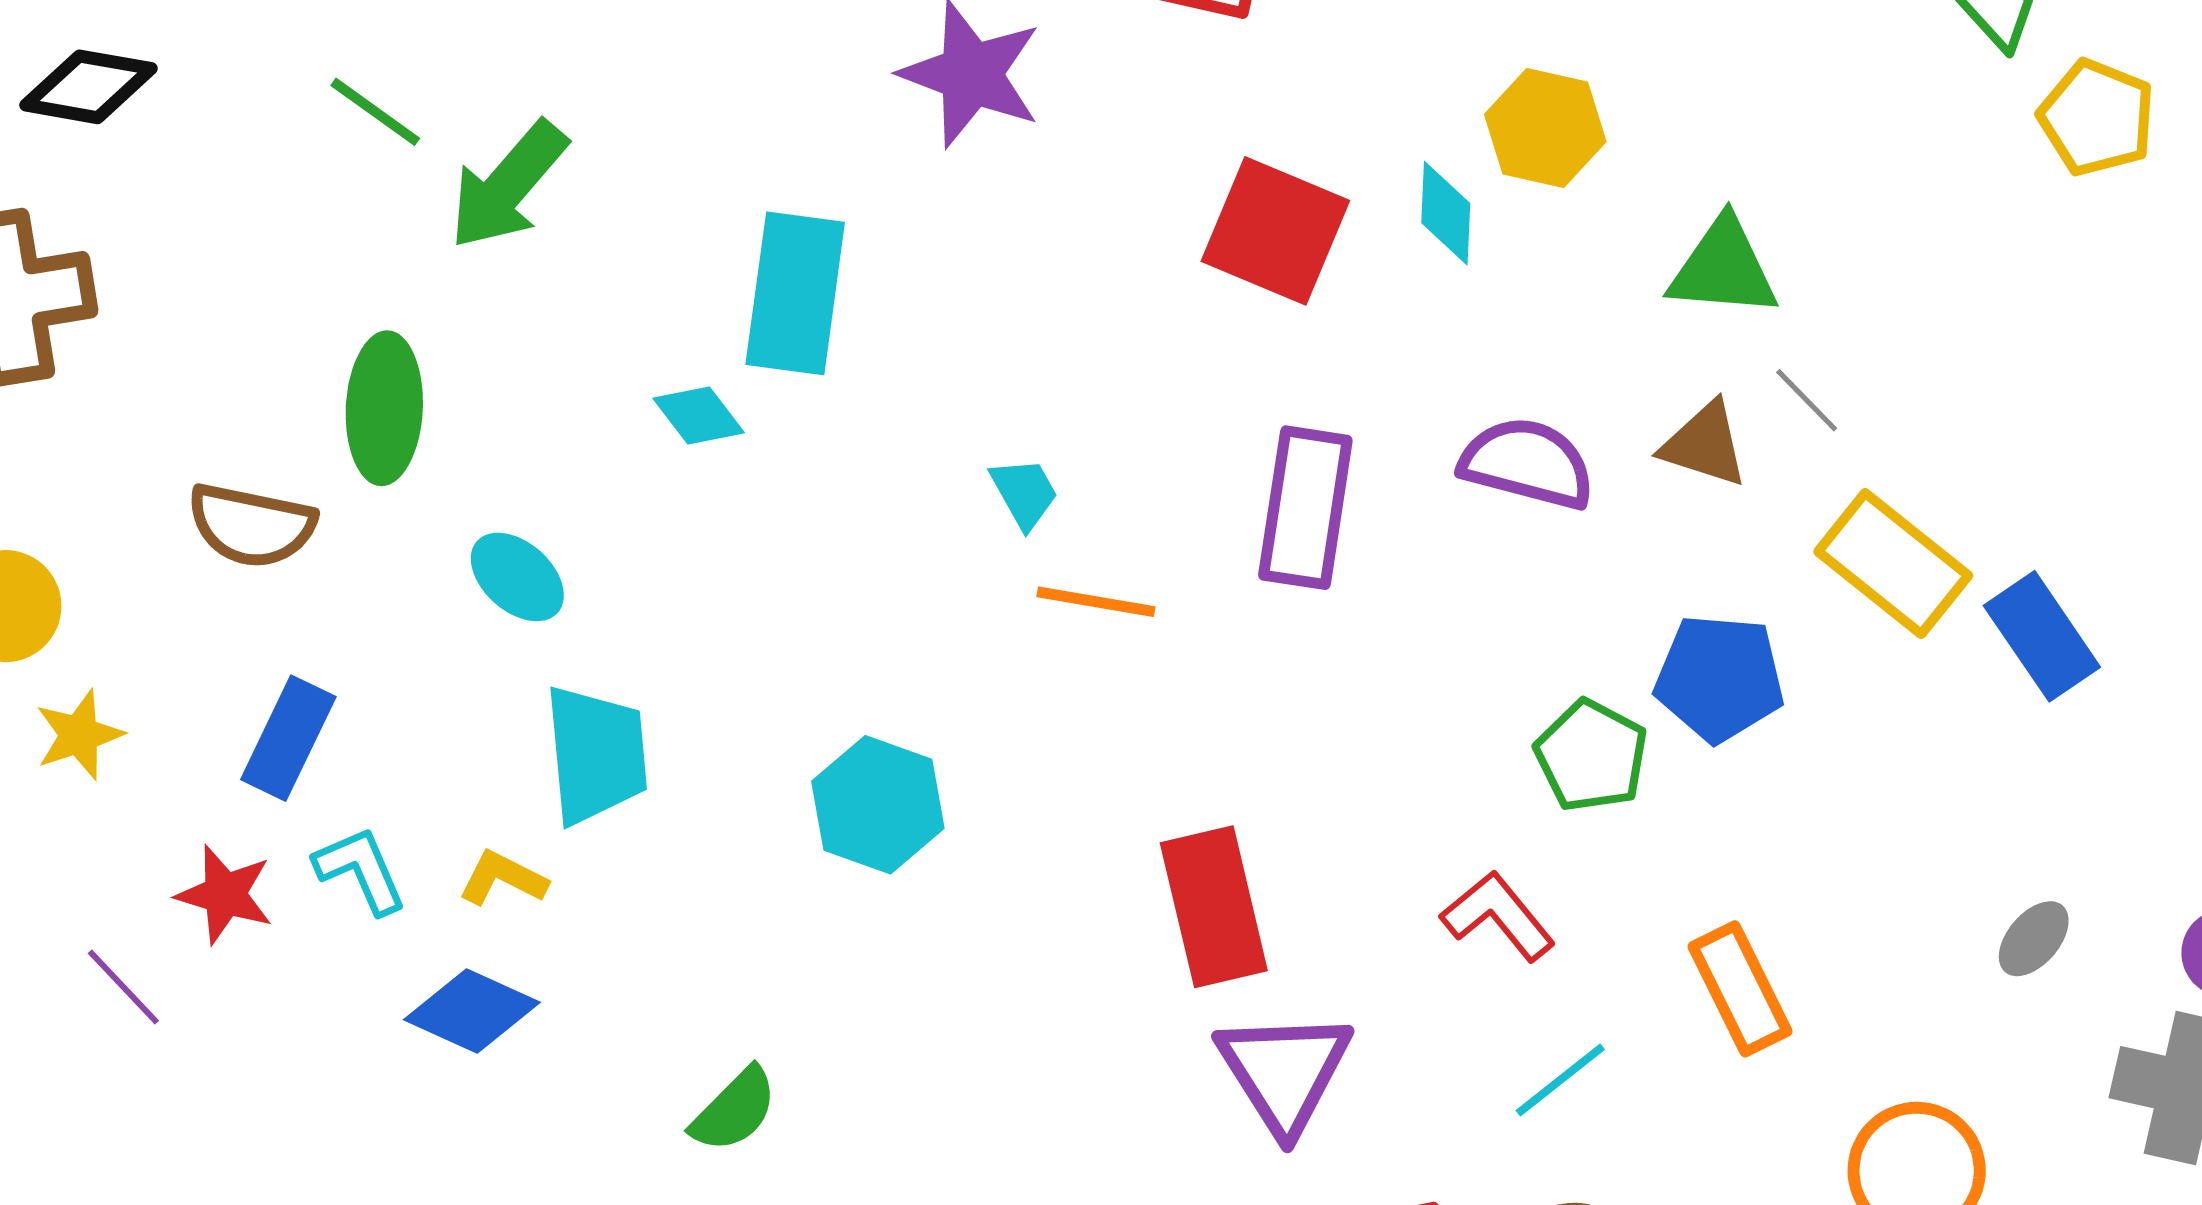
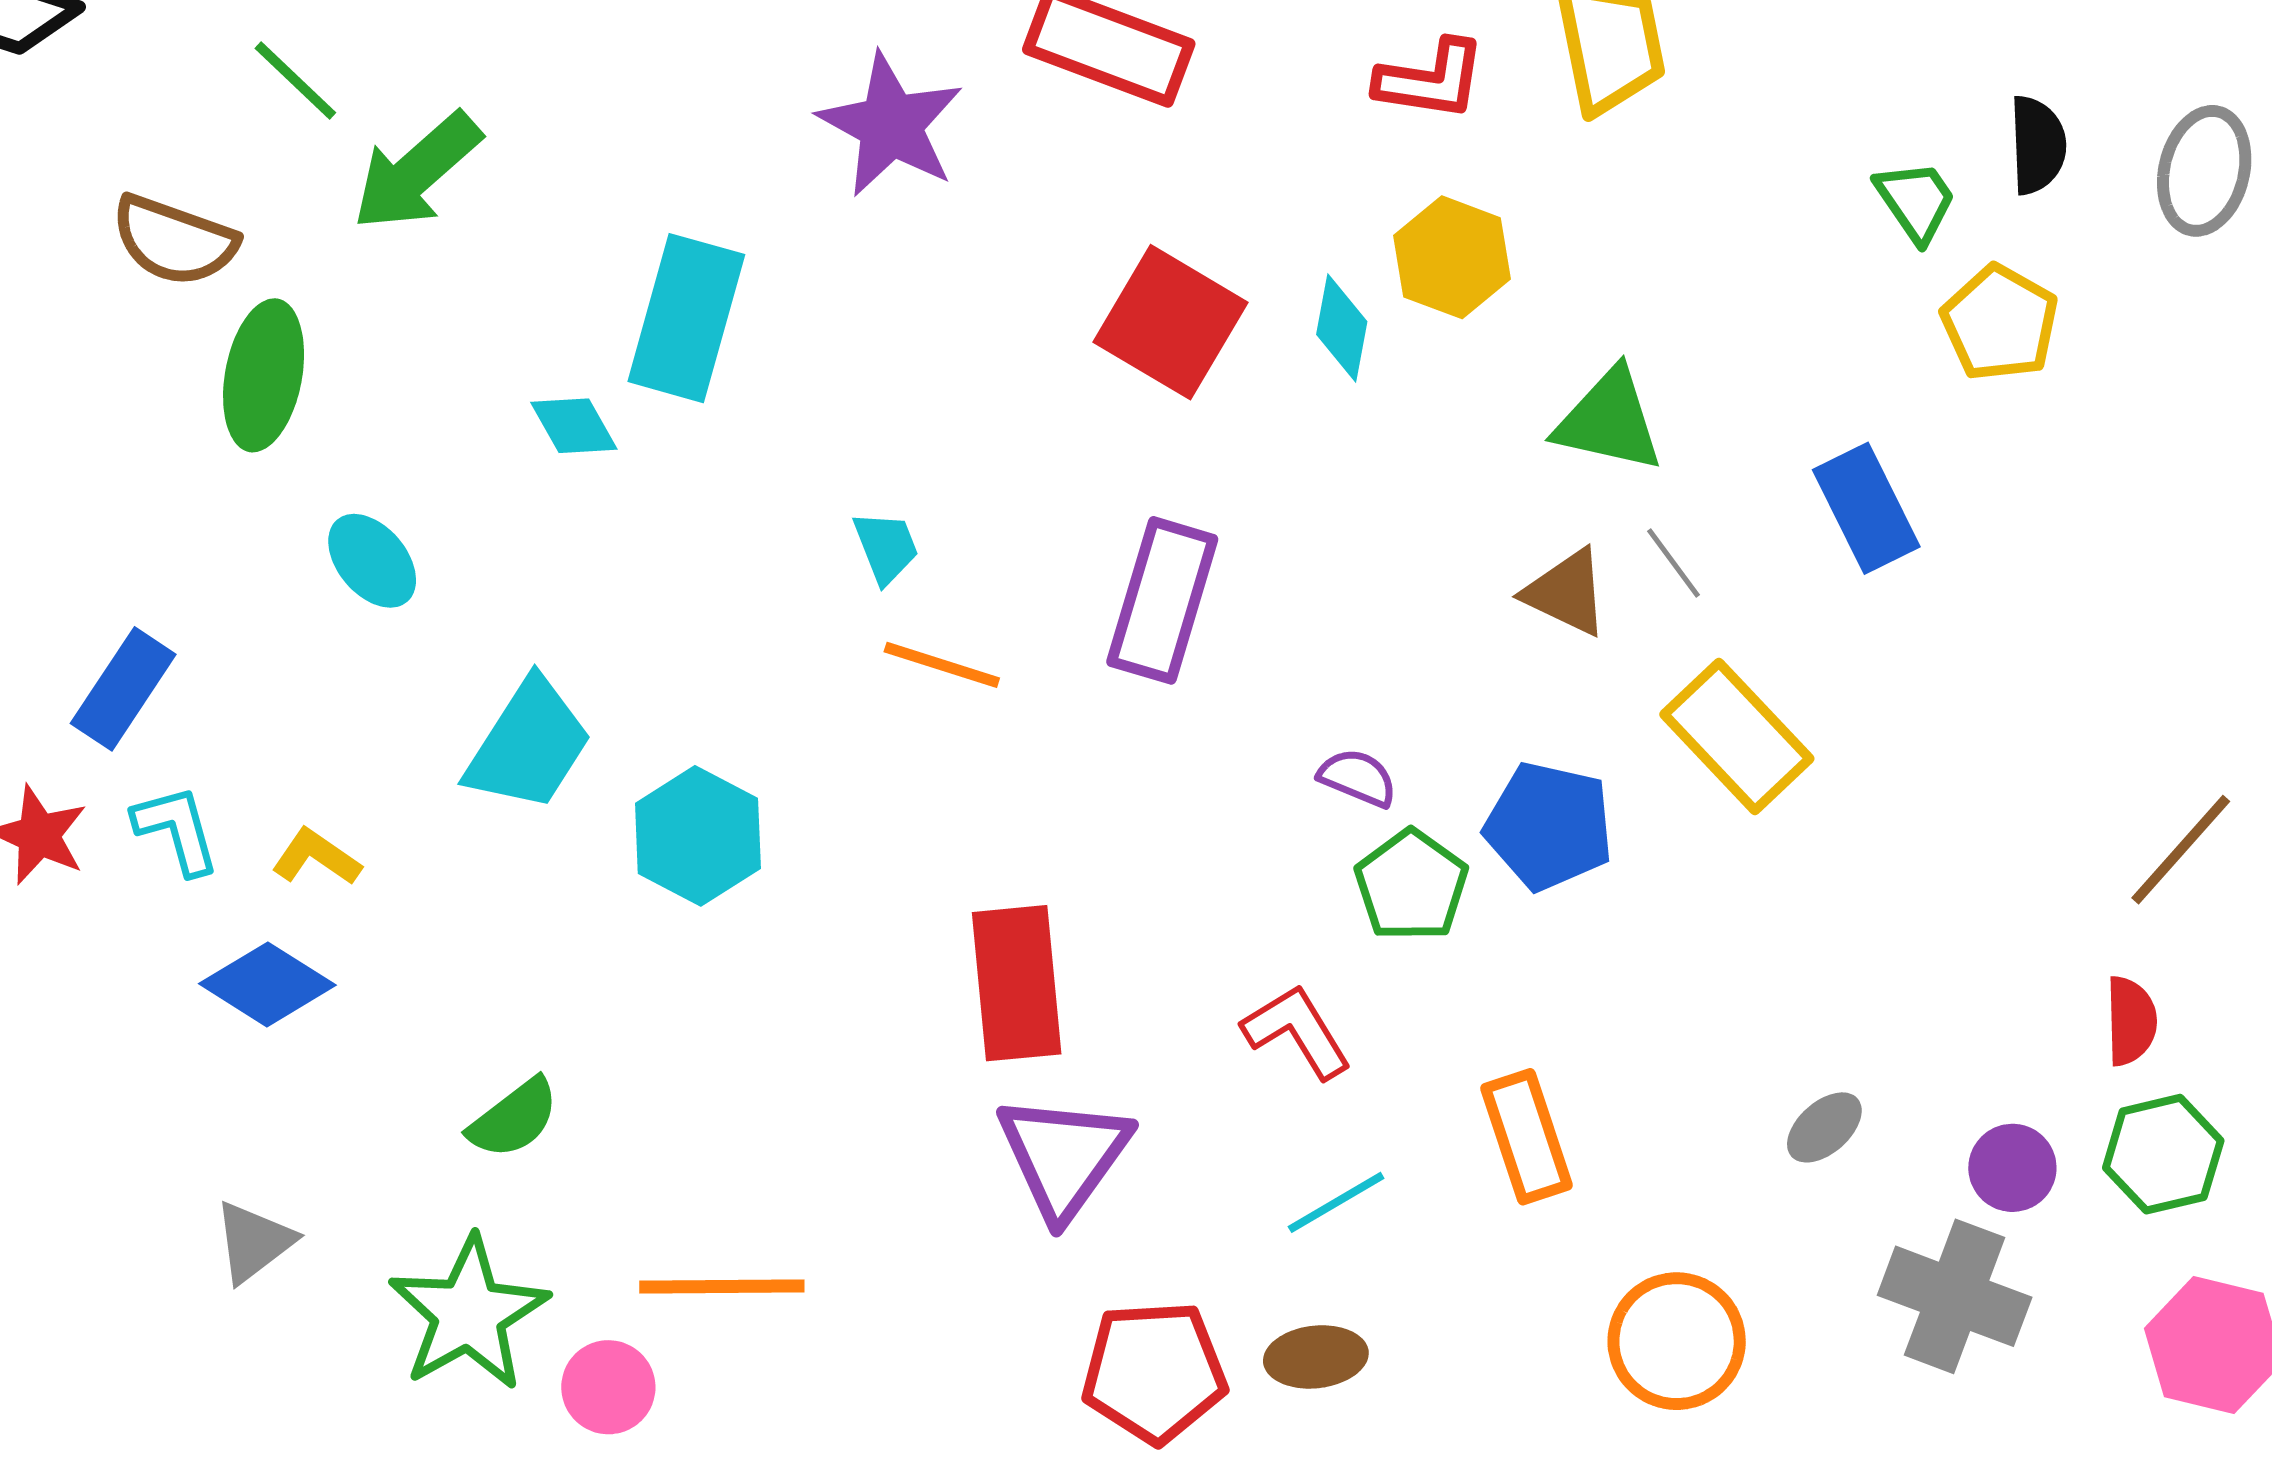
purple semicircle: (1527, 463) -> (1358, 778), moved, size x0.6
brown semicircle: (251, 525) -> (174, 240), moved
blue rectangle: (2042, 636) -> (1866, 508), moved
cyan trapezoid: (596, 755) -> (529, 745), moved, turned 30

